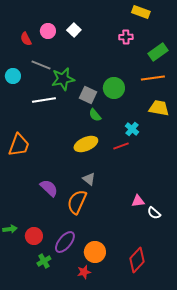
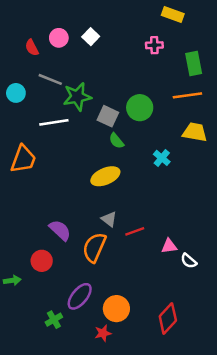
green rectangle: (158, 52) -> (194, 64), turned -66
orange trapezoid: (19, 145) -> (23, 159), moved
red line: (121, 146) -> (135, 231), moved
red circle: (34, 236) -> (42, 261), moved

